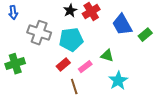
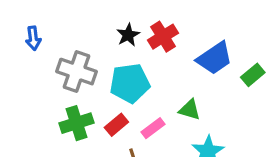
blue trapezoid: (122, 25) -> (215, 58), turned -95
green cross: (15, 64) -> (77, 123), moved

